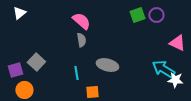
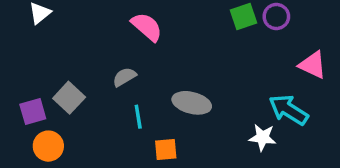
gray semicircle: (81, 40) -> (124, 77), moved, turned -112
white star: (175, 80) -> (263, 137), moved

